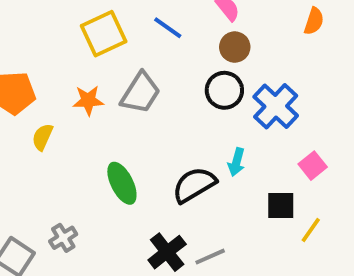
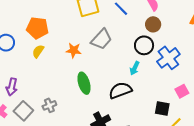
orange star: (88, 100) -> (74, 50), moved
yellow semicircle: (42, 137) -> (38, 51), moved
cyan arrow: (236, 162) -> (135, 68), moved

